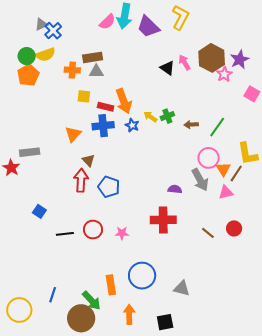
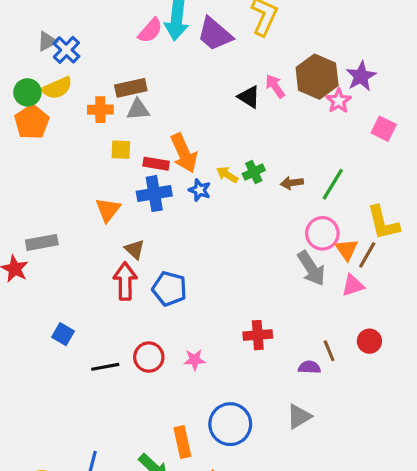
purple semicircle: (175, 189) -> (309, 367), moved
red cross: (163, 220) -> (258, 335), size x0.7
brown line: (208, 233) -> (329, 351), turned 32
gray triangle: (182, 288) -> (299, 416), moved, turned -42

